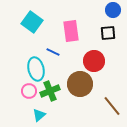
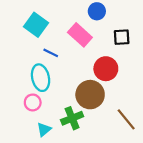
blue circle: (113, 10) -> (97, 11), moved
pink rectangle: (71, 31) -> (80, 35), turned -40
blue line: (53, 52) -> (51, 53), moved
green cross: (50, 91) -> (72, 118), moved

